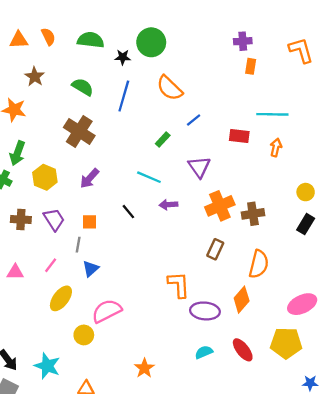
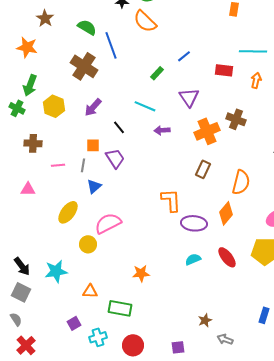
orange semicircle: (170, 88) -> (145, 21), moved
blue line: (124, 96) -> (111, 45), moved, turned -36
black line: (128, 212) -> (119, 127), moved
brown cross: (253, 214) -> (236, 119), moved, turned 30
purple trapezoid: (54, 220) -> (115, 158), moved
pink line: (51, 265) -> (58, 165), moved, turned 48
cyan star: (47, 366) -> (56, 271), turned -30
orange star: (144, 368) -> (141, 273), turned 30

